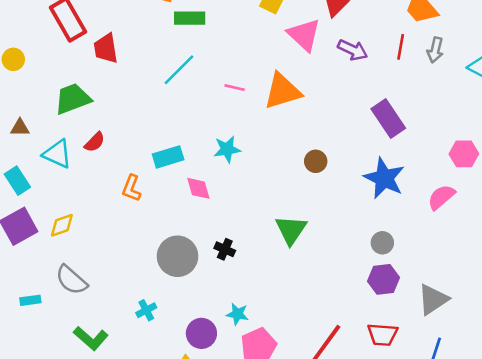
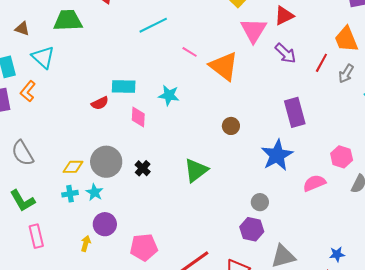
orange triangle: (282, 91) -> (224, 66), turned 36
red semicircle: (95, 142) -> (100, 103), moved
orange L-shape: (132, 188) -> (28, 91), moved
yellow diamond: (62, 225) -> (73, 167), moved
cyan star: (237, 314) -> (94, 192), moved

